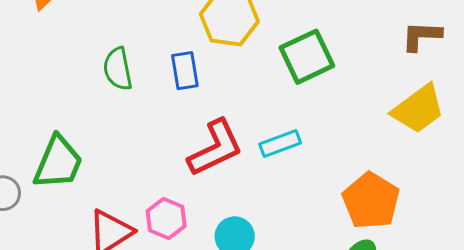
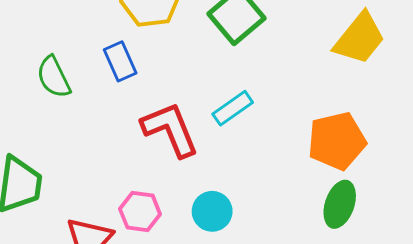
red L-shape: (215, 148) -> (170, 129), turned -72
orange pentagon: (371, 201) -> (337, 141), turned -30

